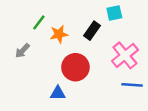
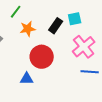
cyan square: (114, 13) -> (75, 19), moved
green line: (39, 22) -> (16, 12), moved

